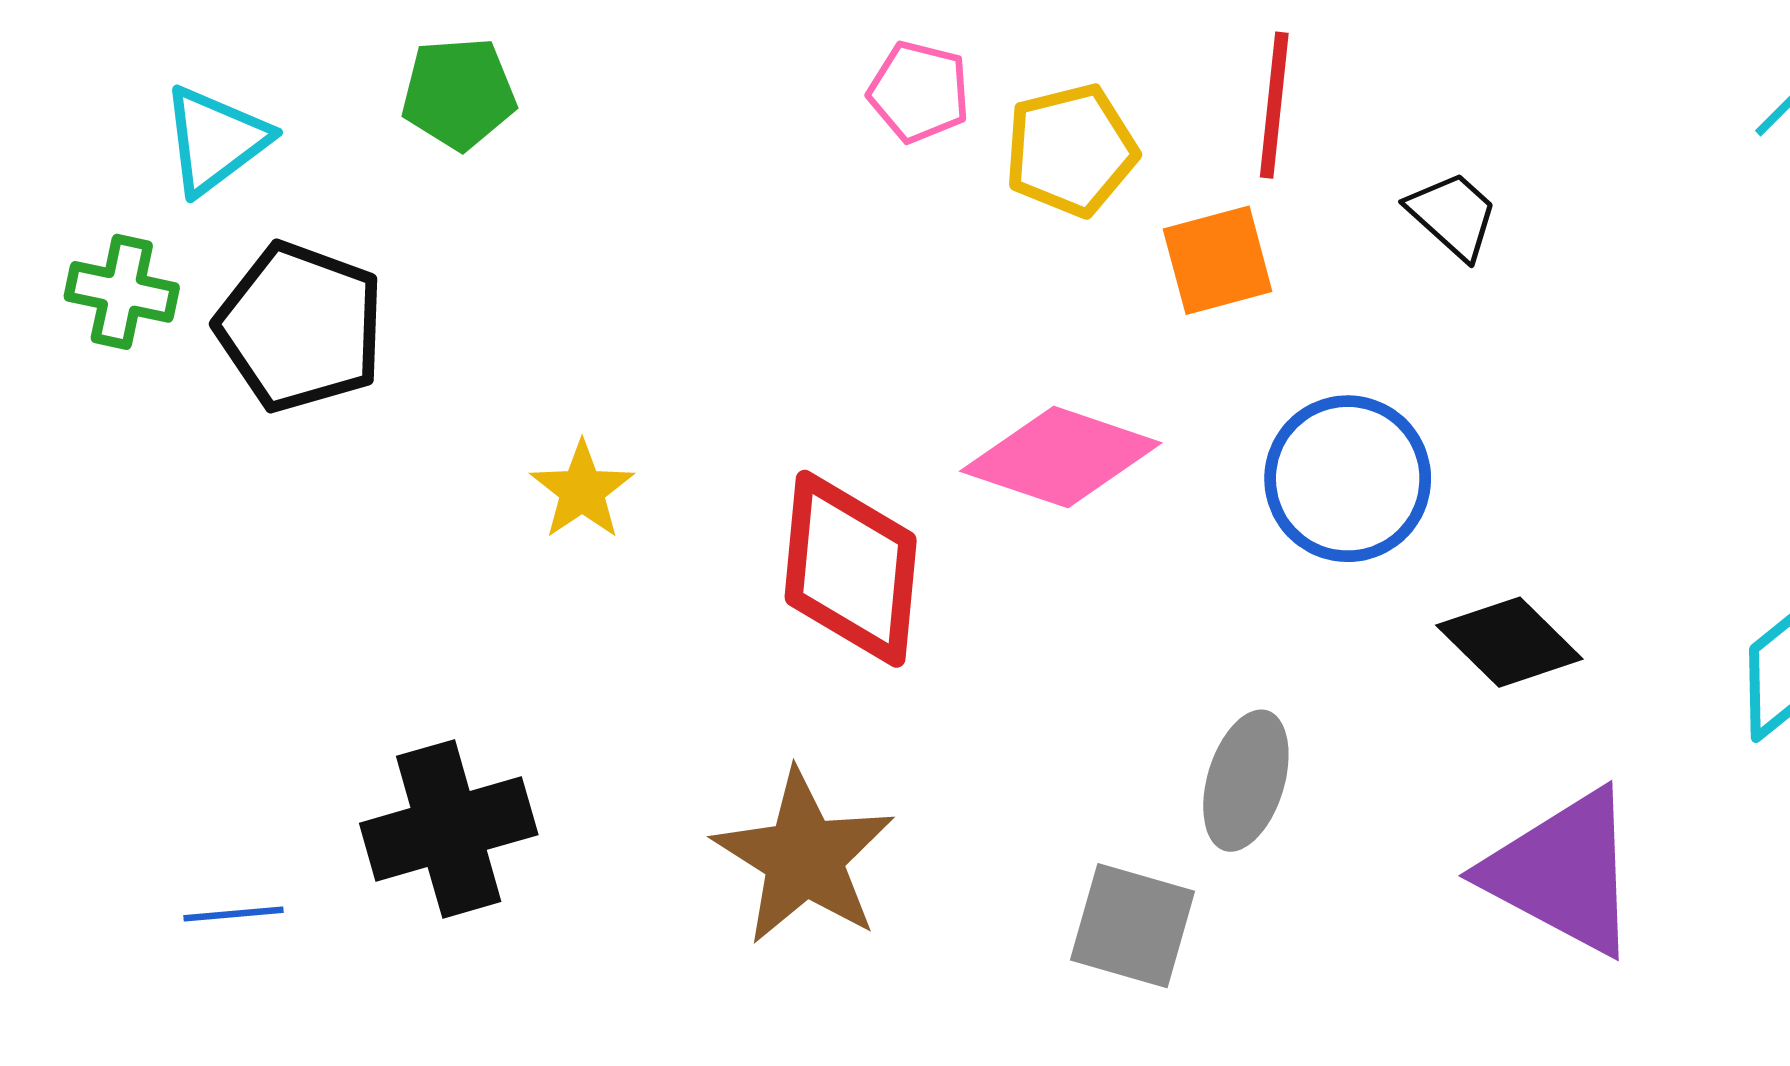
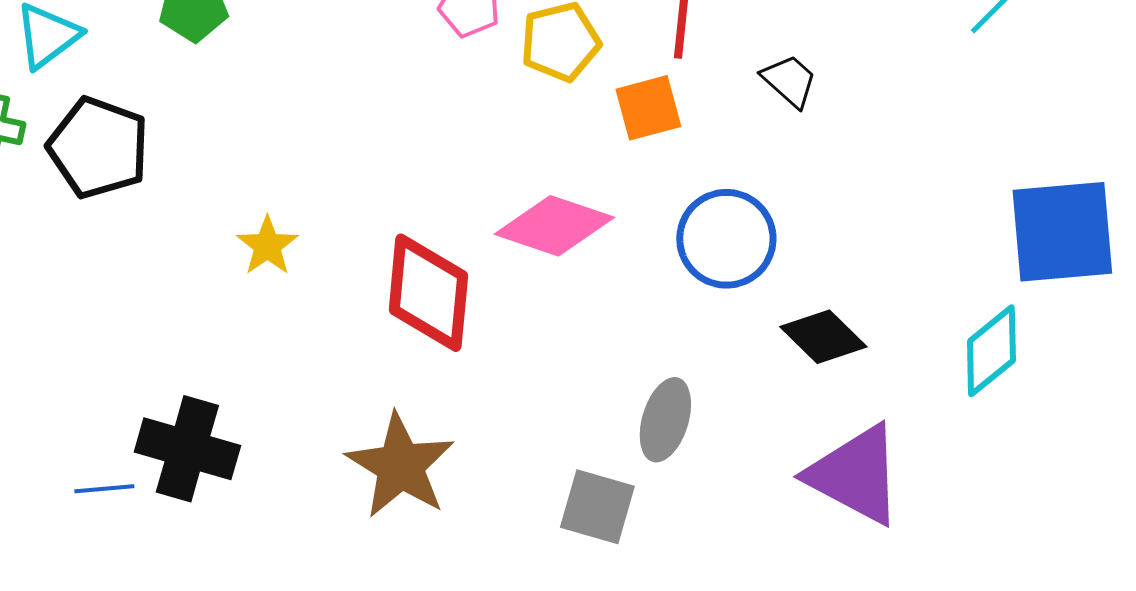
black cross: (449, 829) -> (187, 449), turned 32
blue line: (234, 914) -> (104, 489), moved

